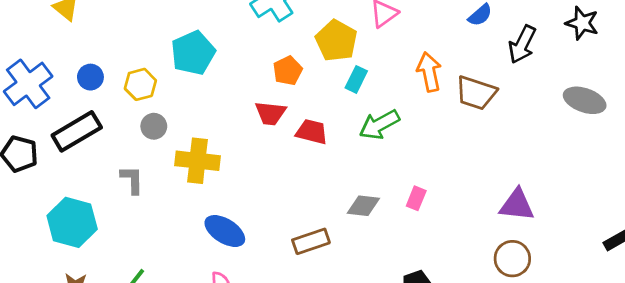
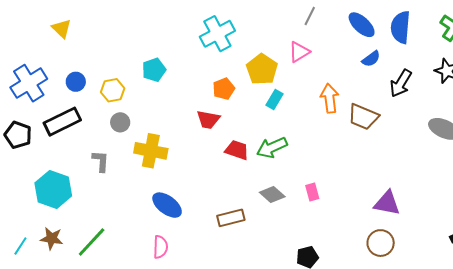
cyan pentagon: (193, 53) -> (154, 70), size x0.7
green arrow: (379, 125) -> (272, 147), moved
red trapezoid: (312, 132) -> (237, 150), moved
pink rectangle: (416, 198) -> (312, 192), turned -42
gray diamond: (363, 206) -> (272, 194), turned 30

